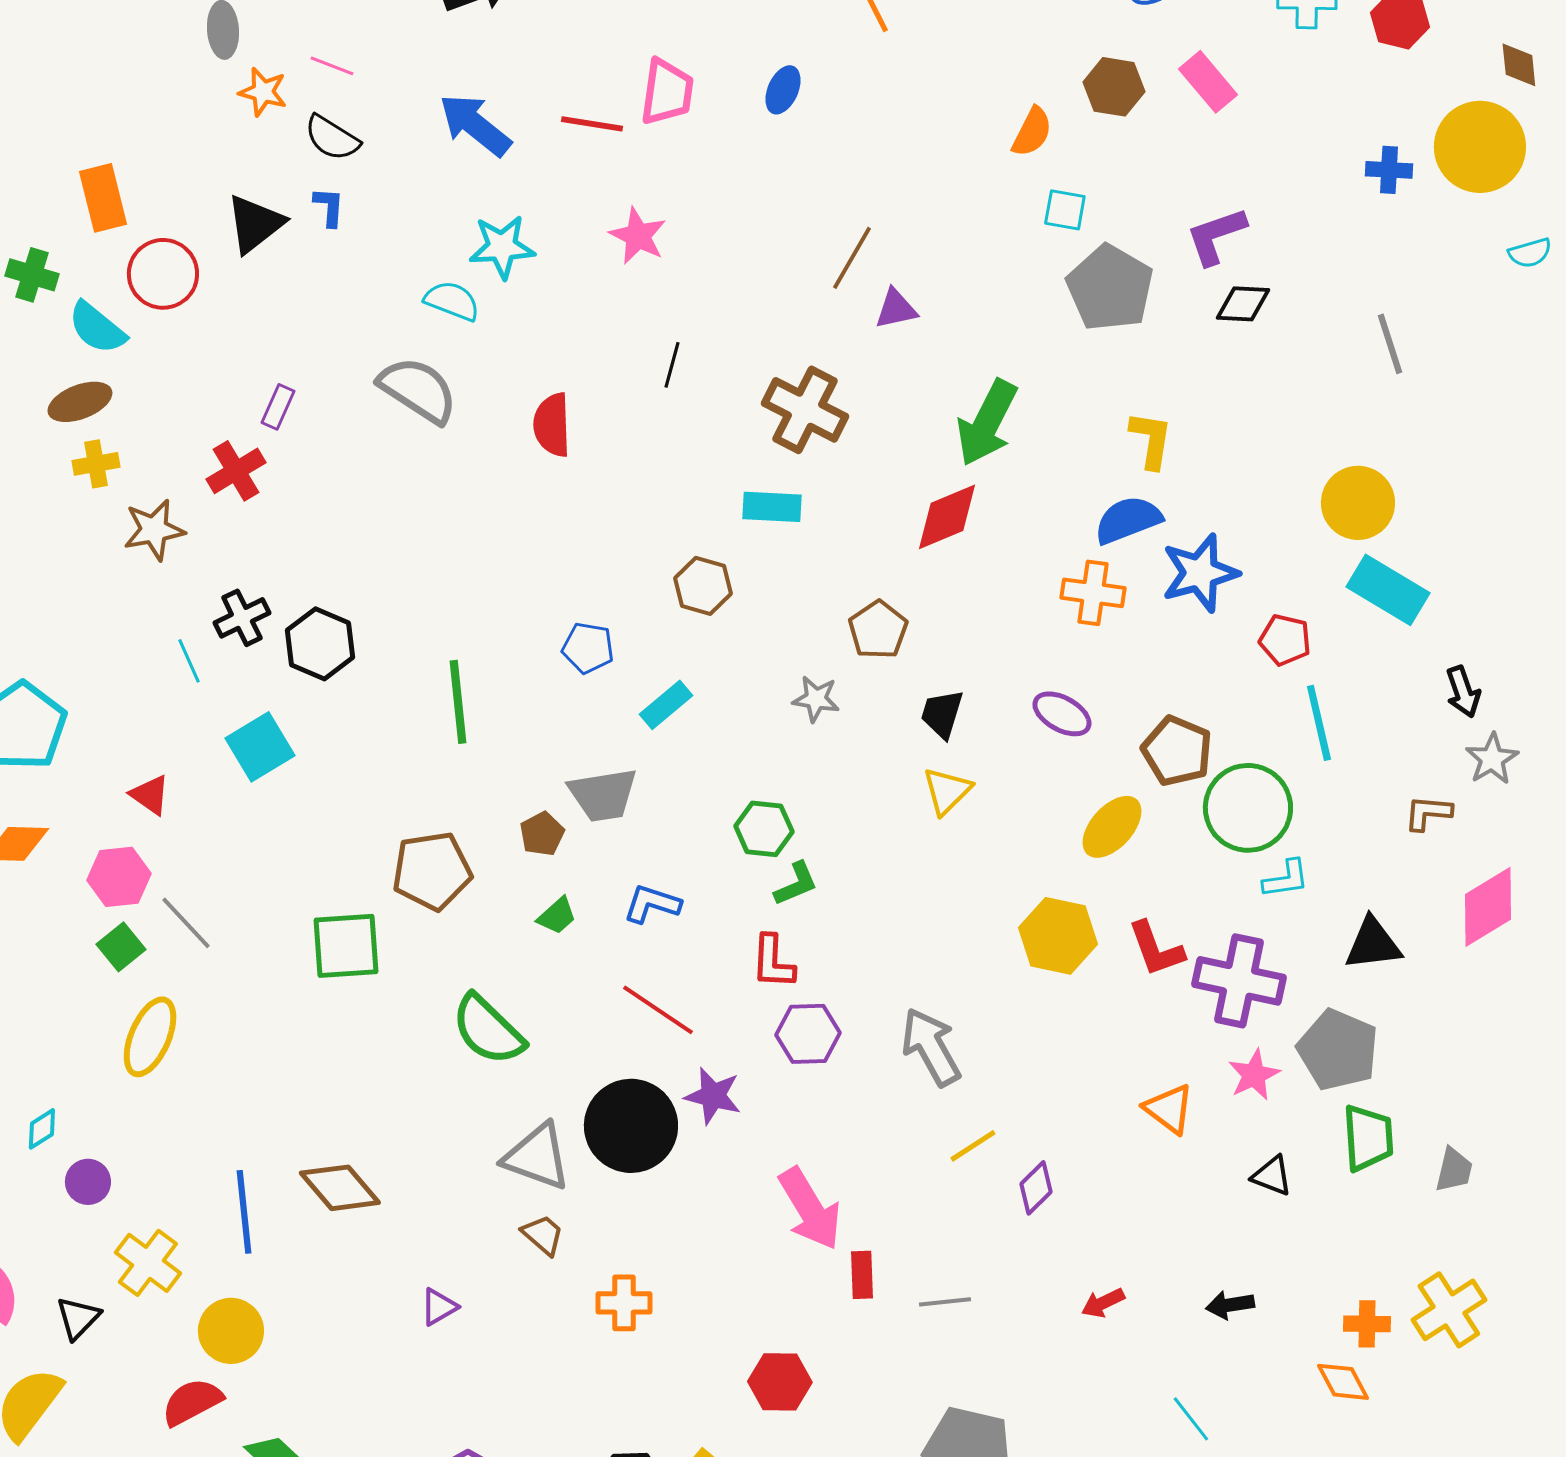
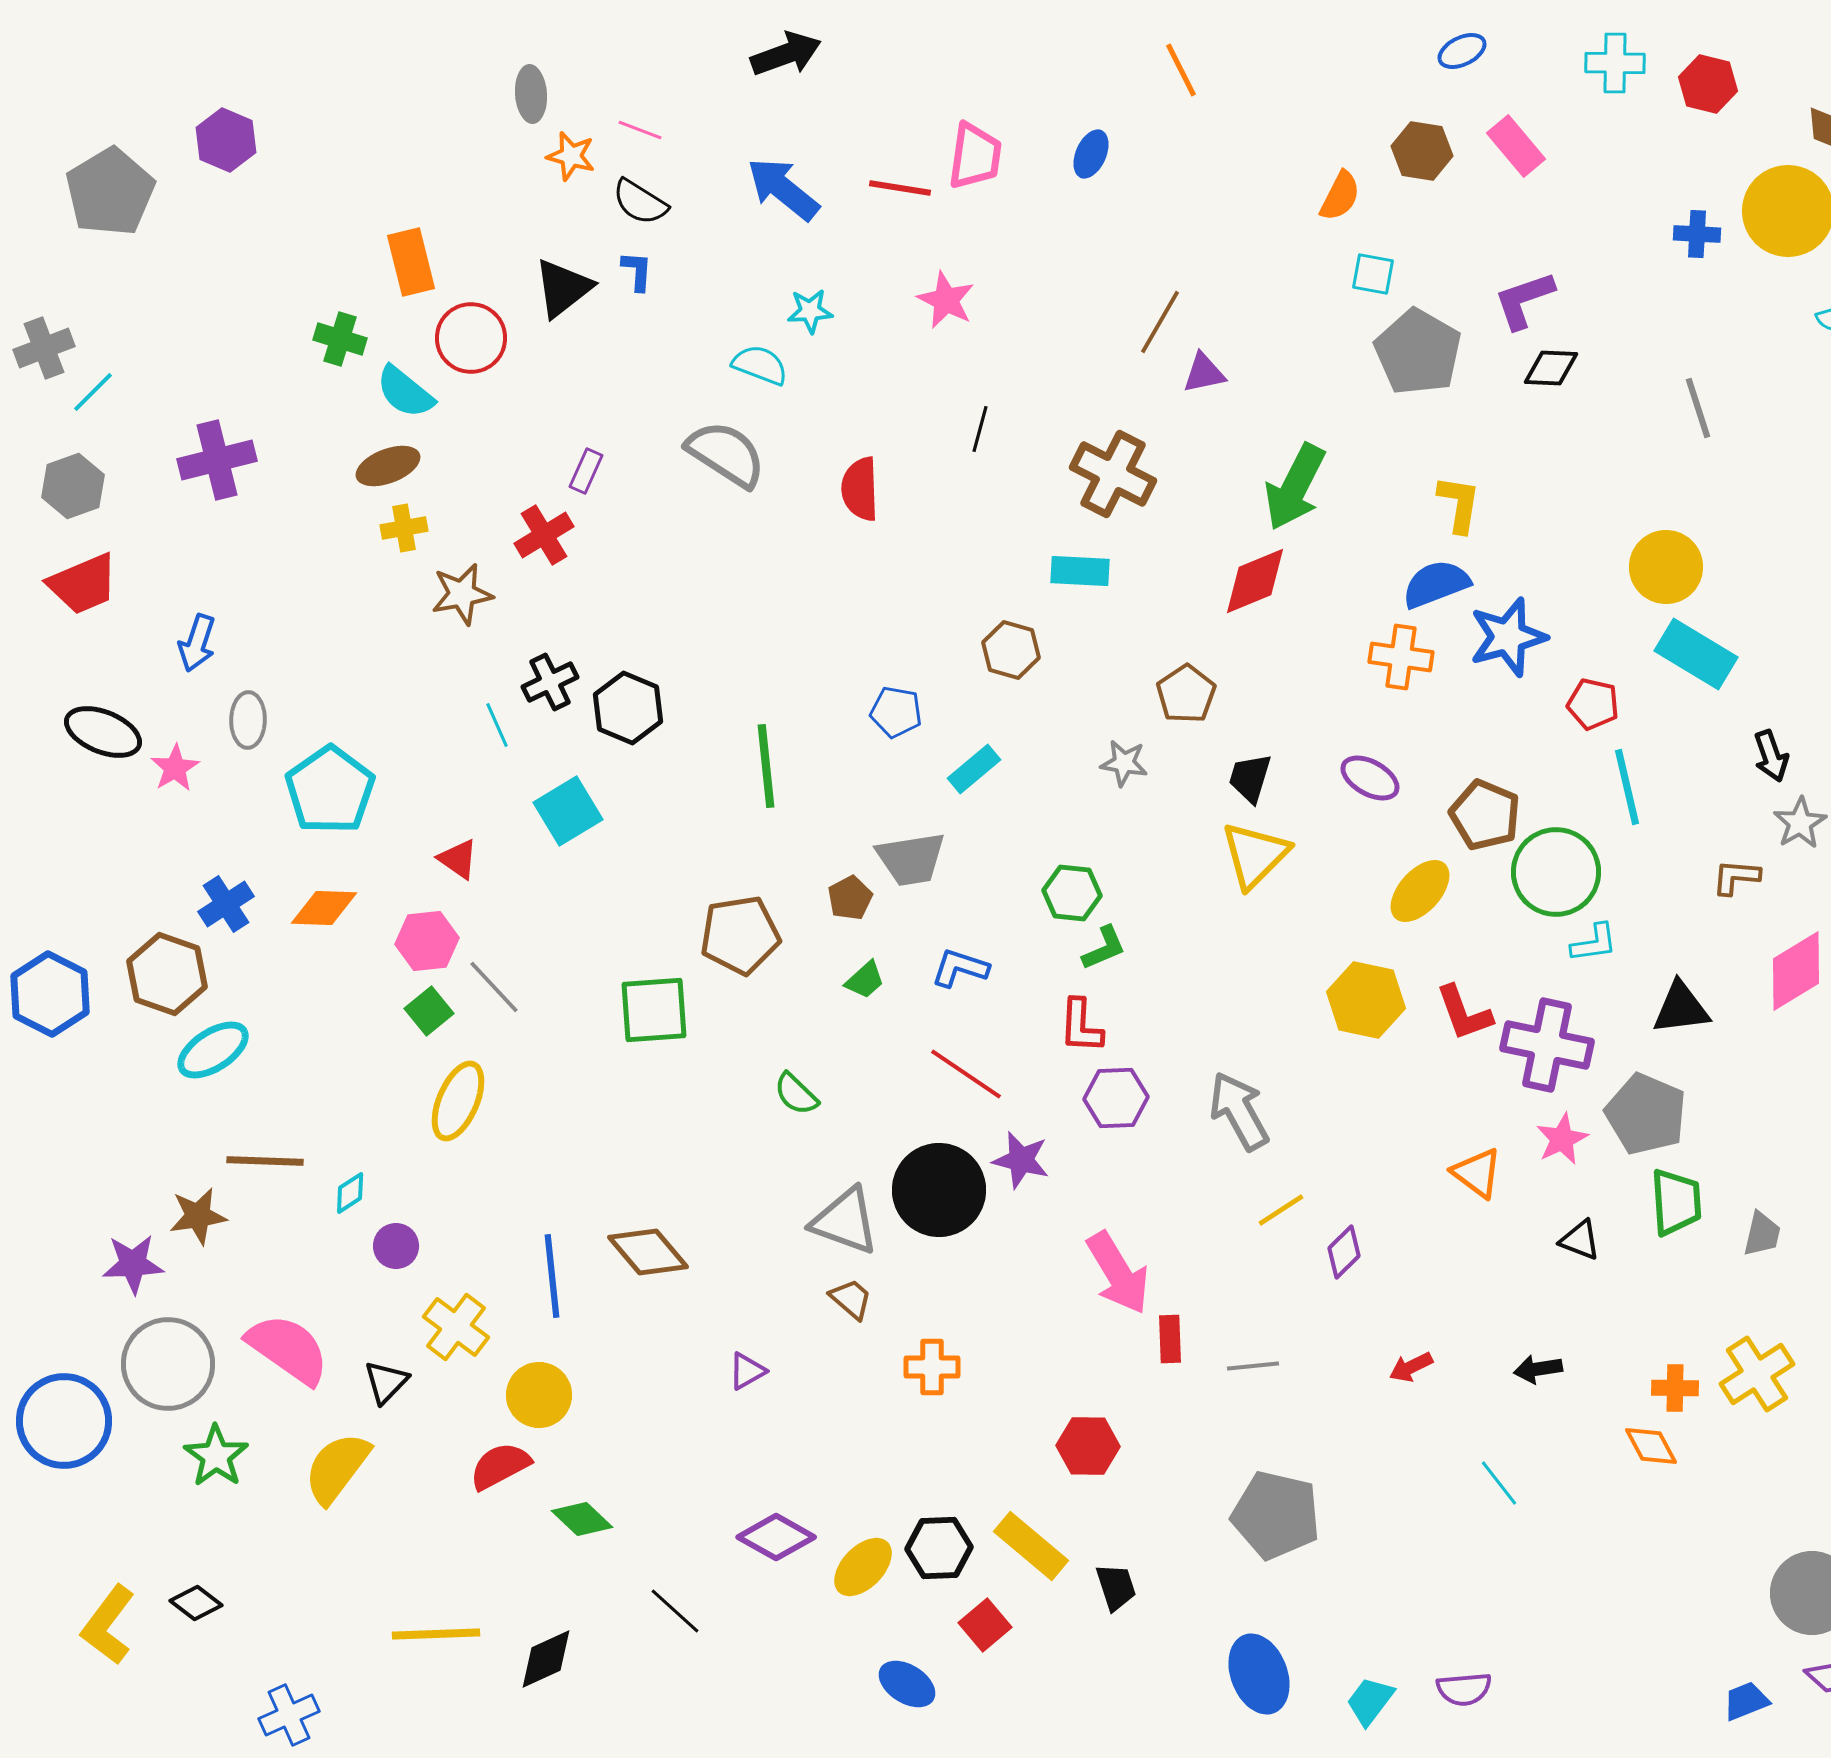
cyan star: (502, 247) -> (810, 311), size x0.7
yellow triangle: (947, 791) -> (1255, 855), size x1.4
green semicircle: (488, 1030) -> (796, 1094), size x0.6

